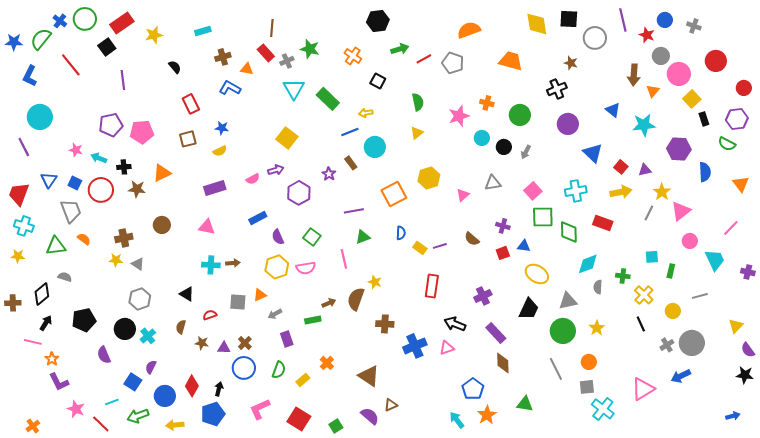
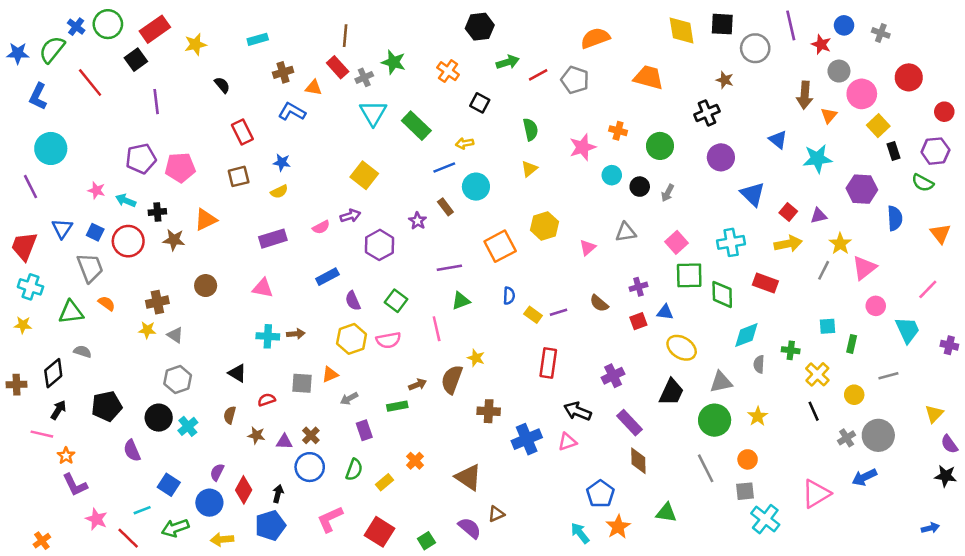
purple cross: (503, 226) -> (638, 287), turned -32
purple semicircle: (151, 367) -> (217, 472), moved

